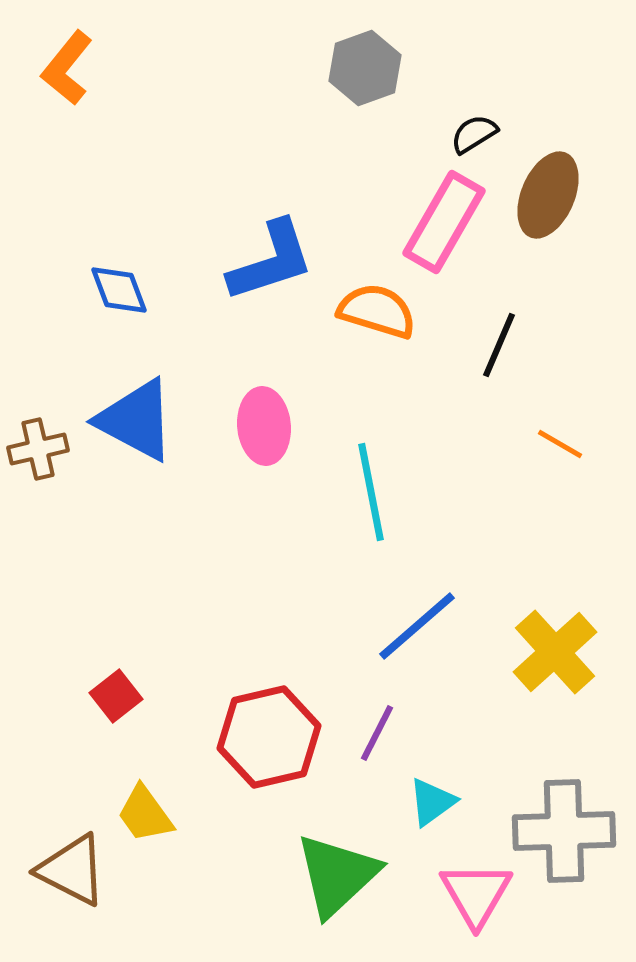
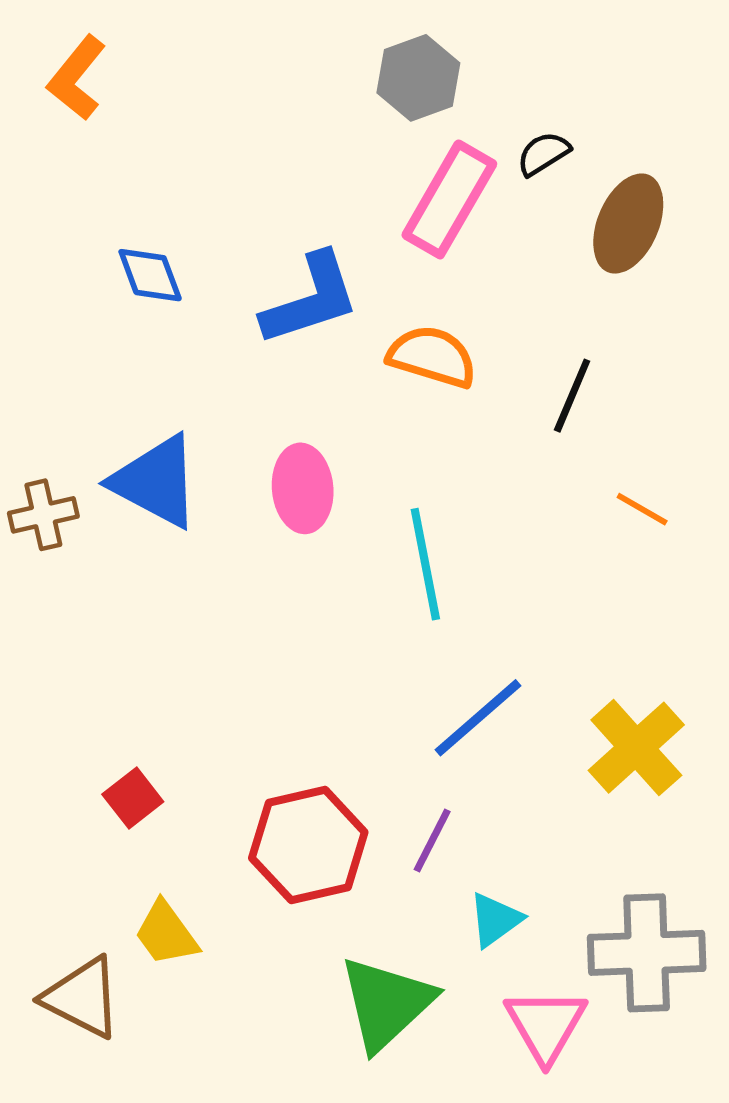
pink rectangle: (444, 222) -> (449, 199), moved
blue diamond: (119, 290) -> (150, 275), moved

